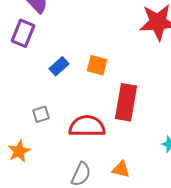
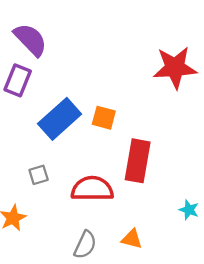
blue rectangle: (59, 66) -> (60, 119), size x1.8

